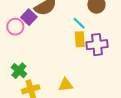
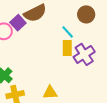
purple cross: (97, 45) -> (84, 54), turned -30

